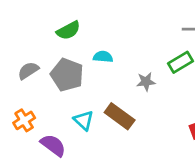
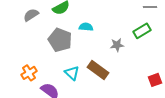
gray semicircle: (28, 71) -> (31, 15), moved

